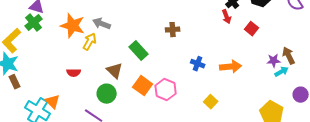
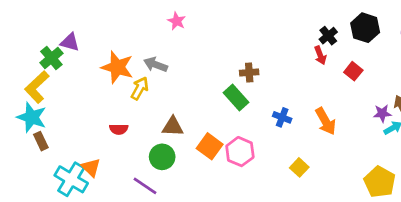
green cross: (34, 23) -> (51, 58), moved
green rectangle: (139, 51) -> (236, 98), moved
orange arrow: (231, 67) -> (326, 121), turned 65
brown triangle: (115, 71) -> (173, 127), turned -42

